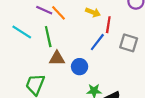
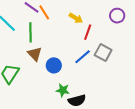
blue line: (97, 42) -> (83, 57), moved
brown triangle: (57, 58) -> (35, 54), turned 35

